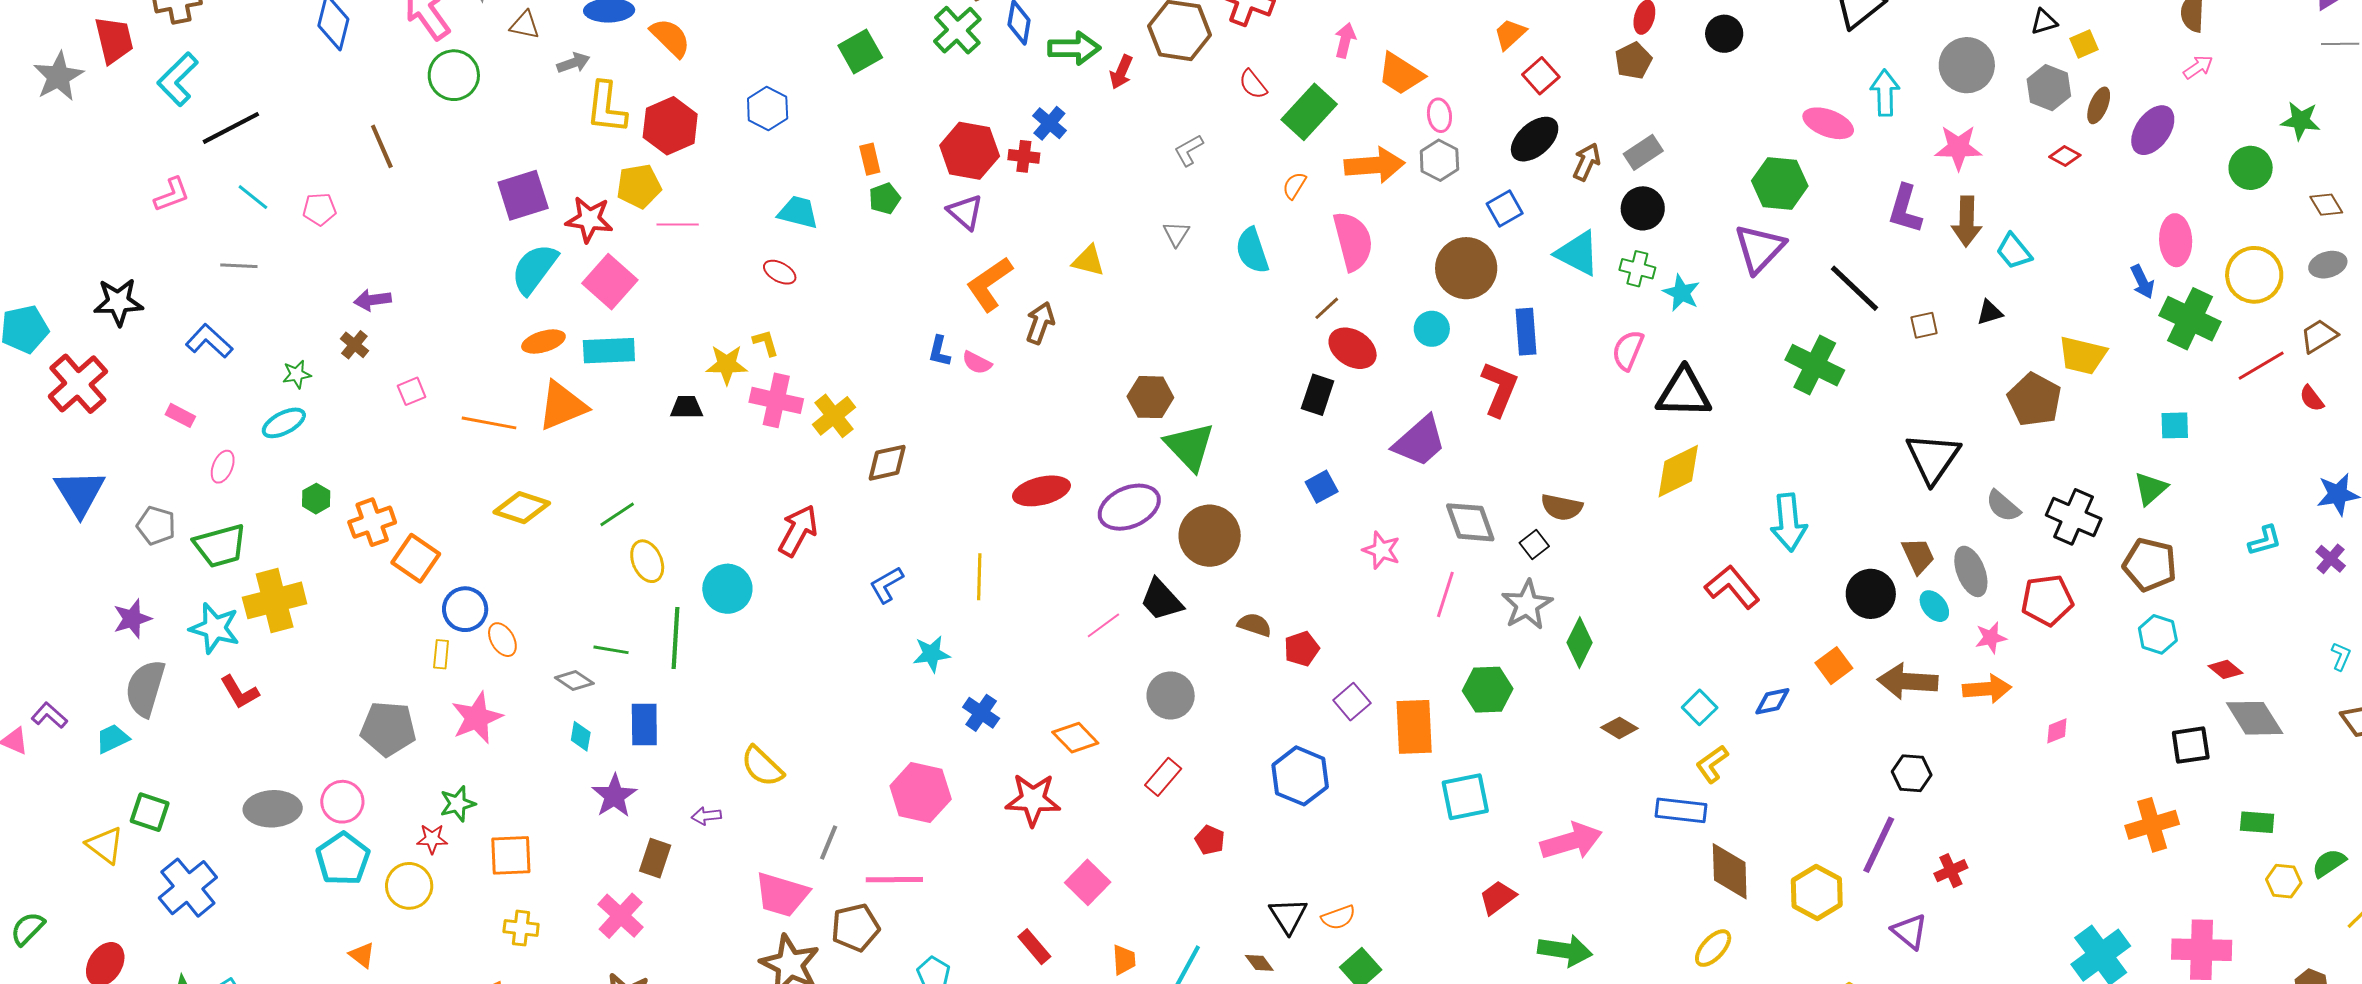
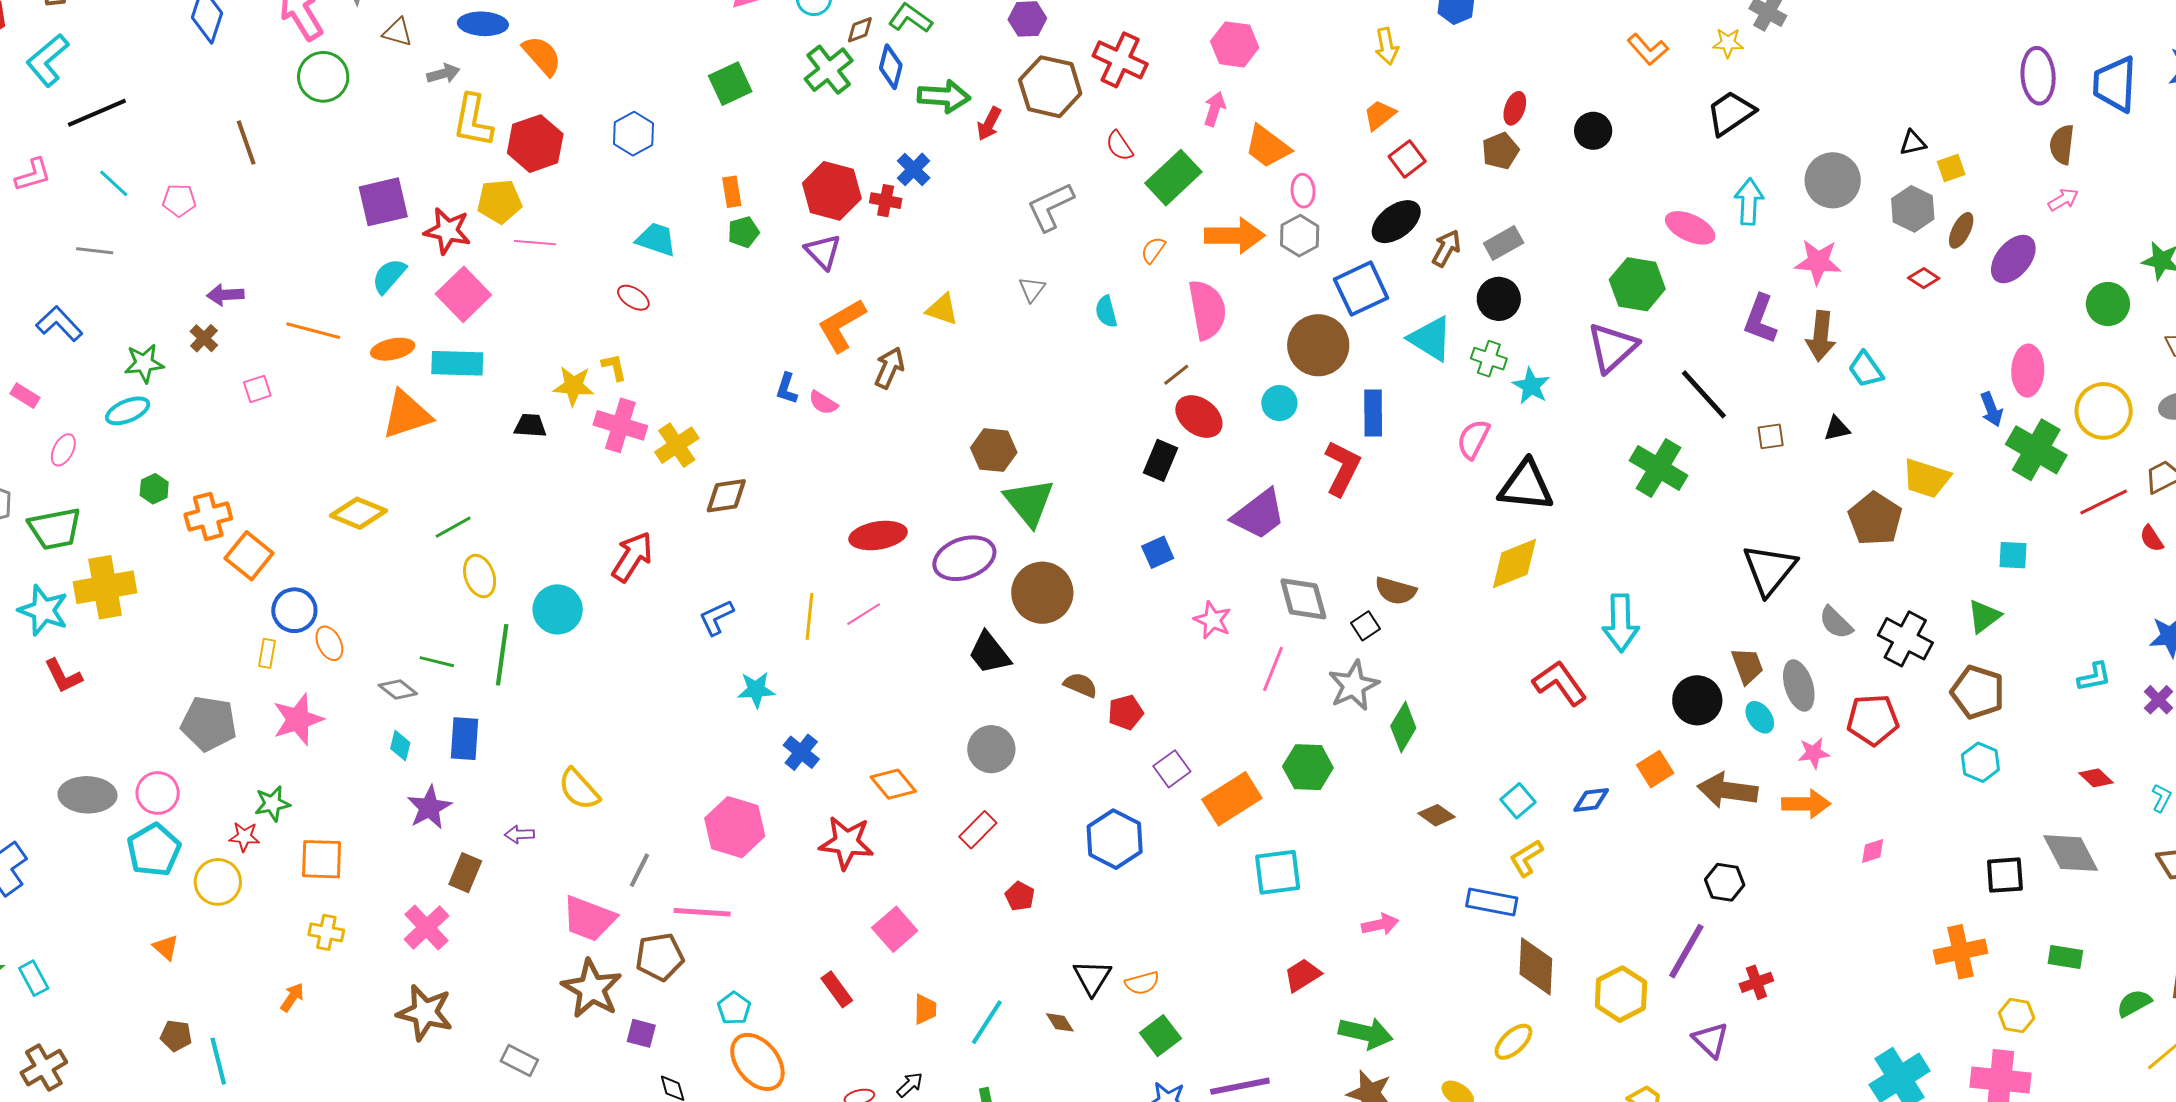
gray L-shape: (1189, 150) -> (1050, 207), size x1.6
blue square: (1505, 208) -> (1361, 289), size x1.5
cyan semicircle: (1252, 251) -> (1106, 312), size x0.7
cyan semicircle: (534, 269) -> (389, 276), size x0.7
green star: (297, 374) -> (144, 363), size x1.4
orange line: (489, 423) -> (313, 331), moved
pink line: (1103, 625) -> (864, 614), moved
red diamond: (2225, 669) -> (2096, 778), moved
orange rectangle: (1414, 727) -> (1232, 799), turned 56
pink arrow: (1571, 841) -> (1380, 924), size x0.6
yellow hexagon: (2284, 881) -> (2017, 1015), moved

